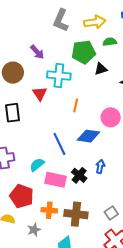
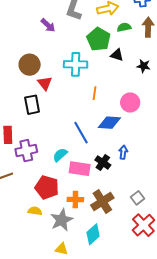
purple arrow: (37, 52) -> (48, 25), moved
green pentagon: (83, 52) -> (99, 39), turned -30
black triangle: (101, 69) -> (117, 55), turned 40
red triangle: (40, 94) -> (45, 83), moved
brown cross: (76, 214) -> (102, 202), turned -35
gray star: (34, 230) -> (62, 220), size x1.6

